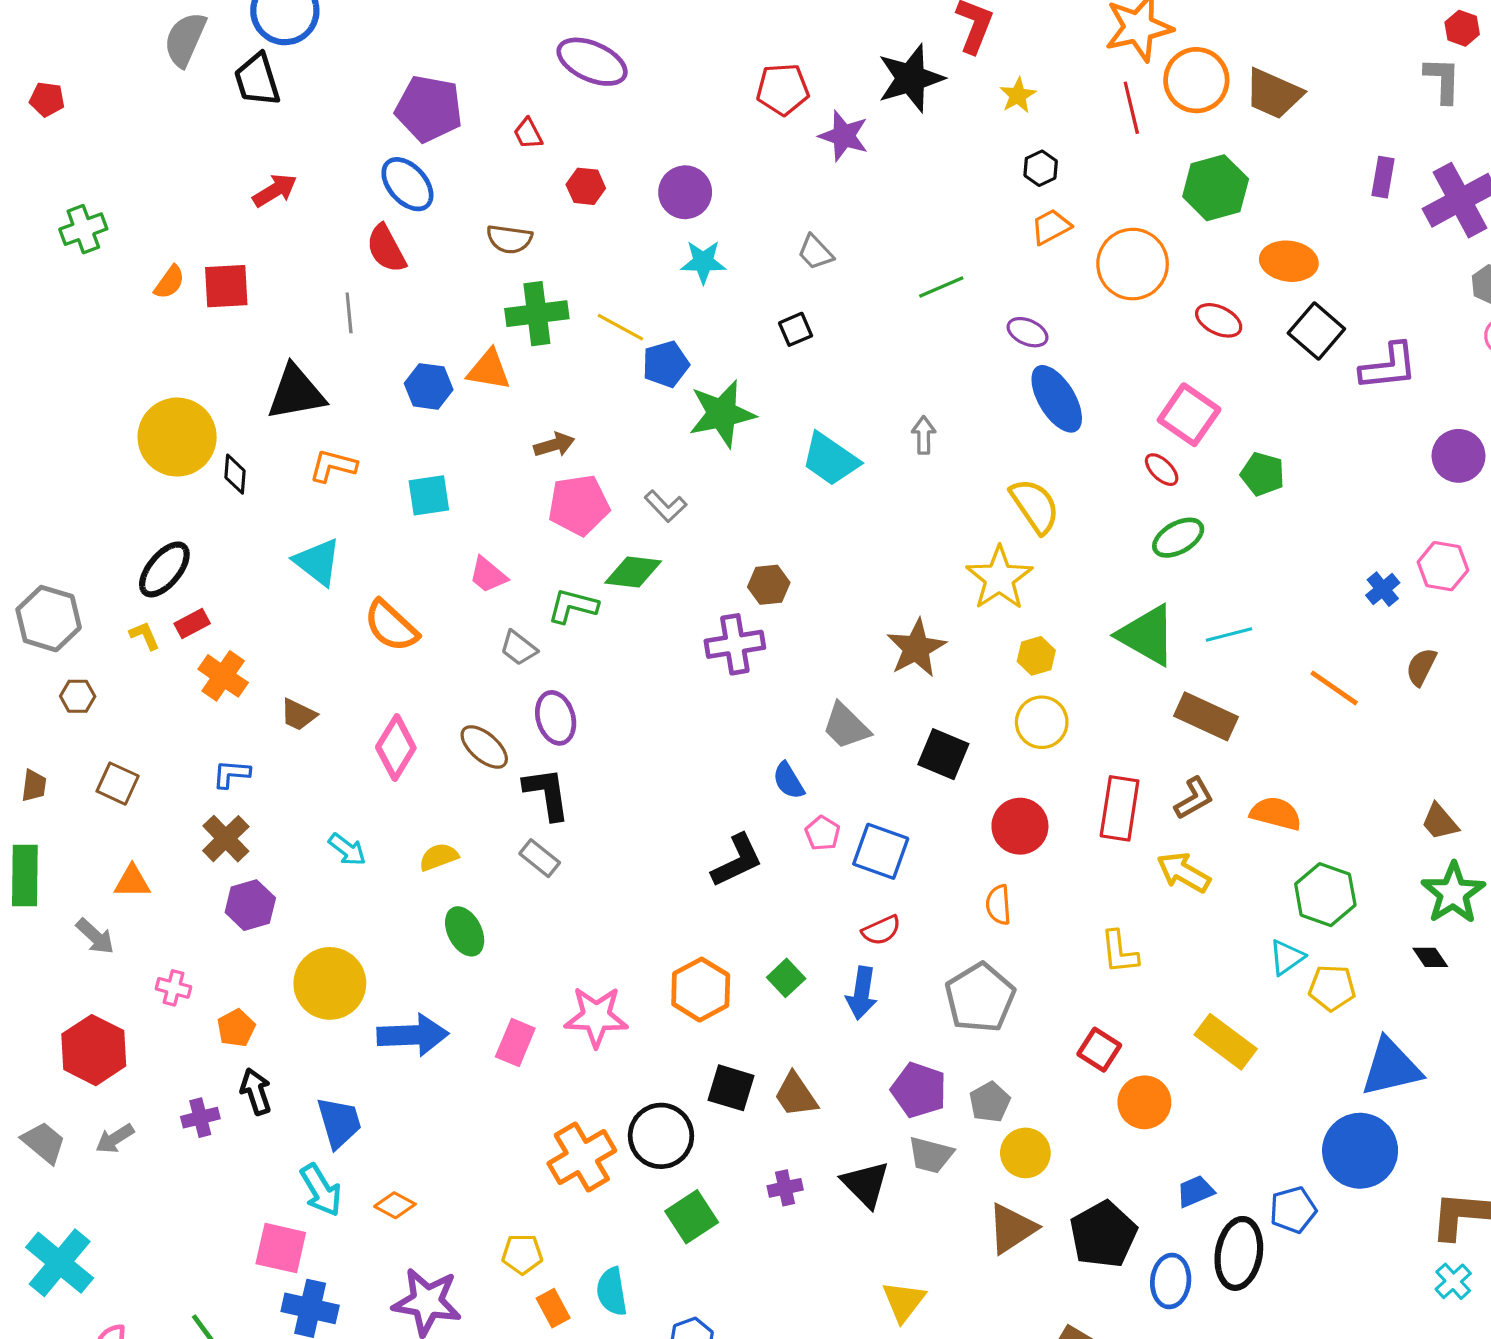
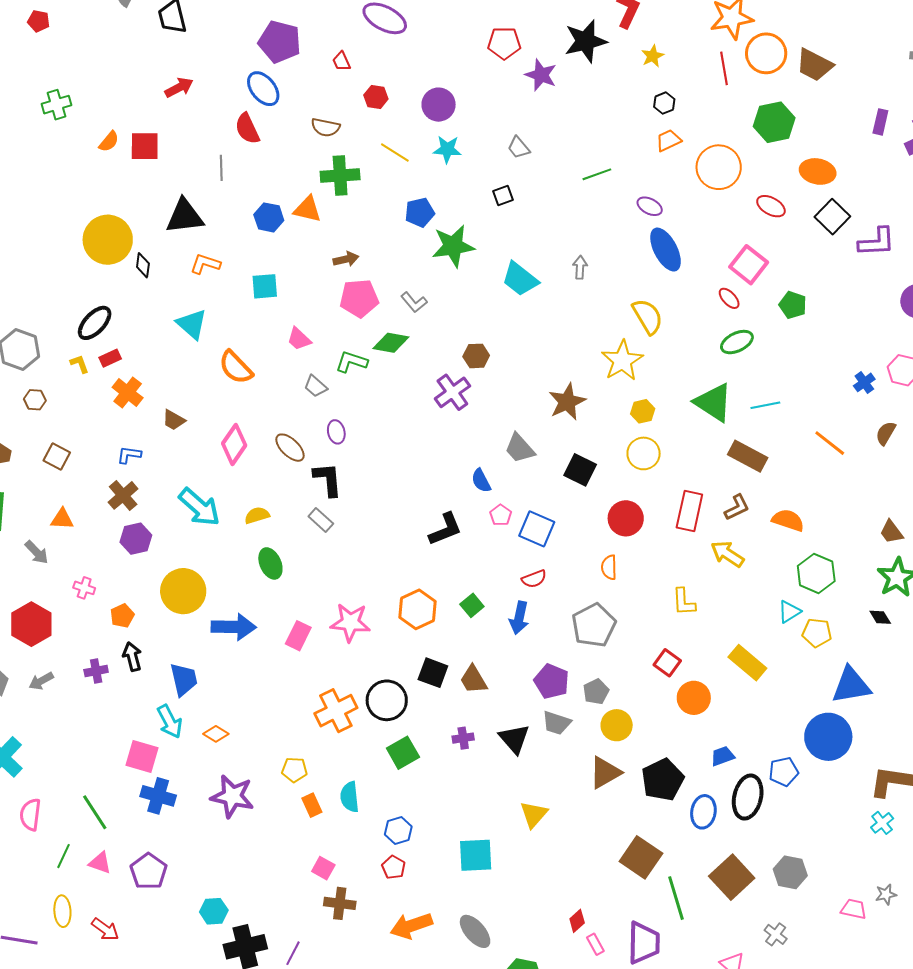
yellow line: (620, 327) -> (395, 152), moved
purple cross: (735, 644) -> (452, 392), turned -30
purple ellipse: (556, 718) -> (336, 432), size x0.7
cyan arrow: (347, 849) -> (199, 507), size x1.8

